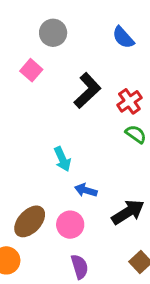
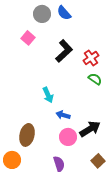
blue semicircle: (123, 37) -> (64, 13), moved
brown ellipse: (30, 221) -> (27, 135), turned -30
pink circle: (70, 225) -> (68, 137), moved

